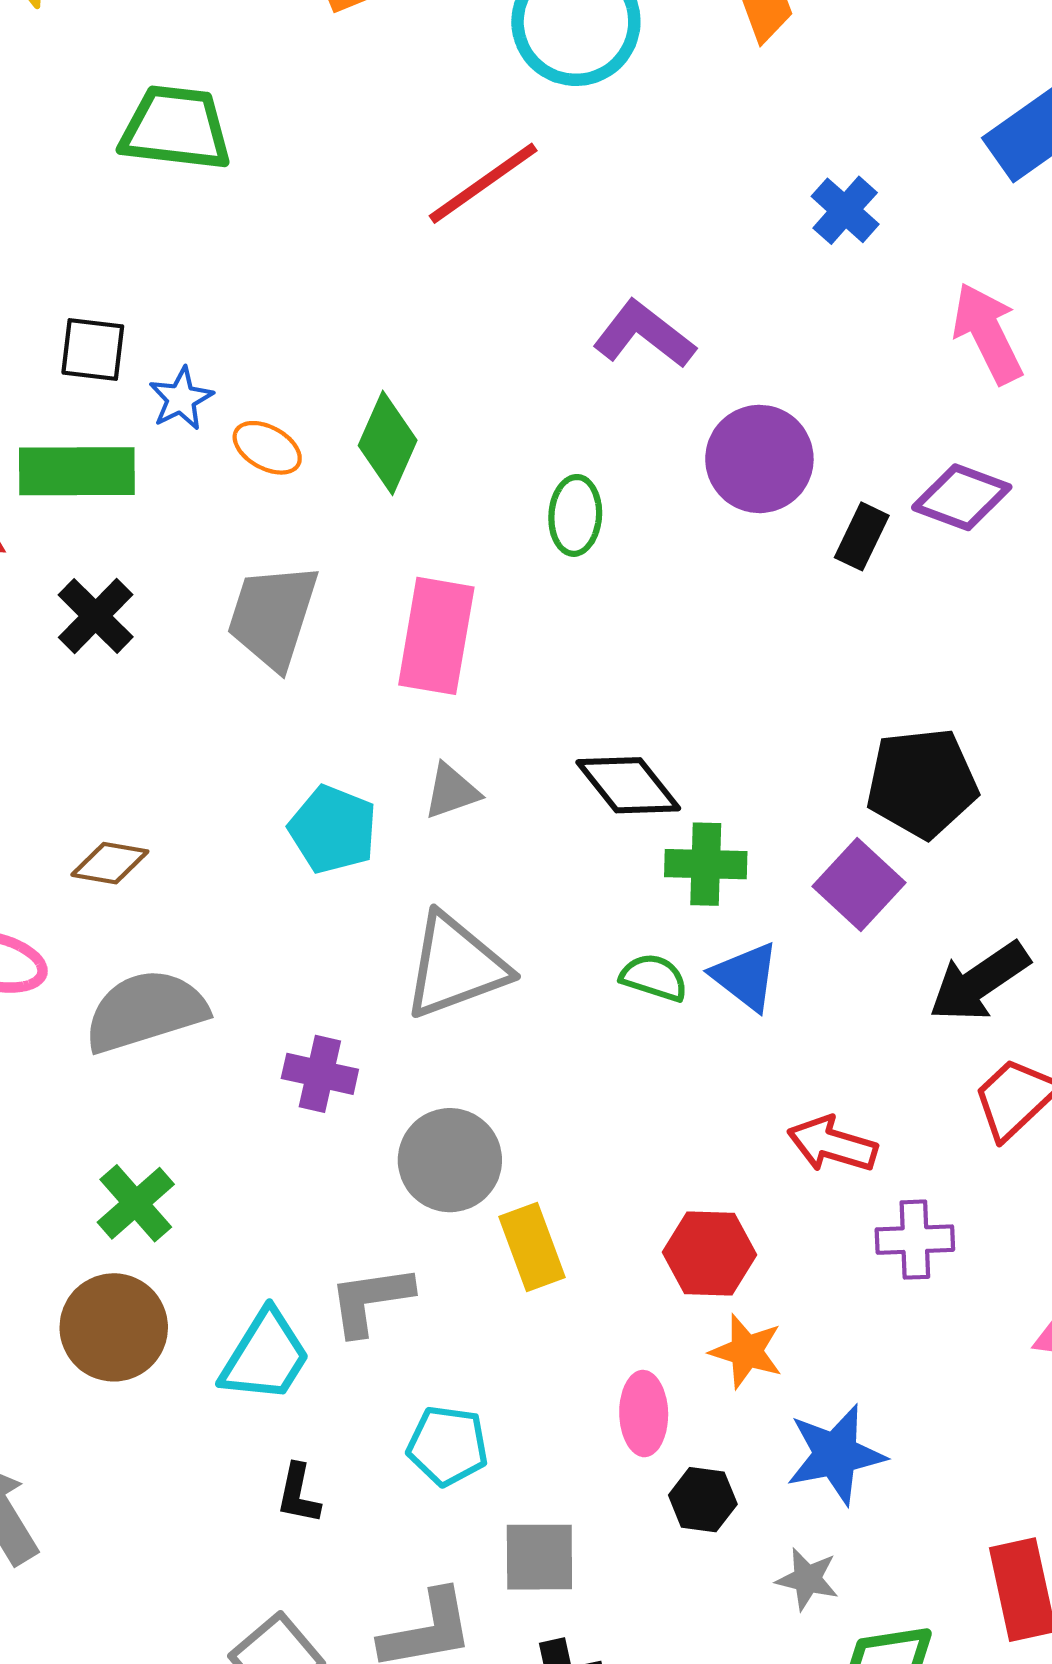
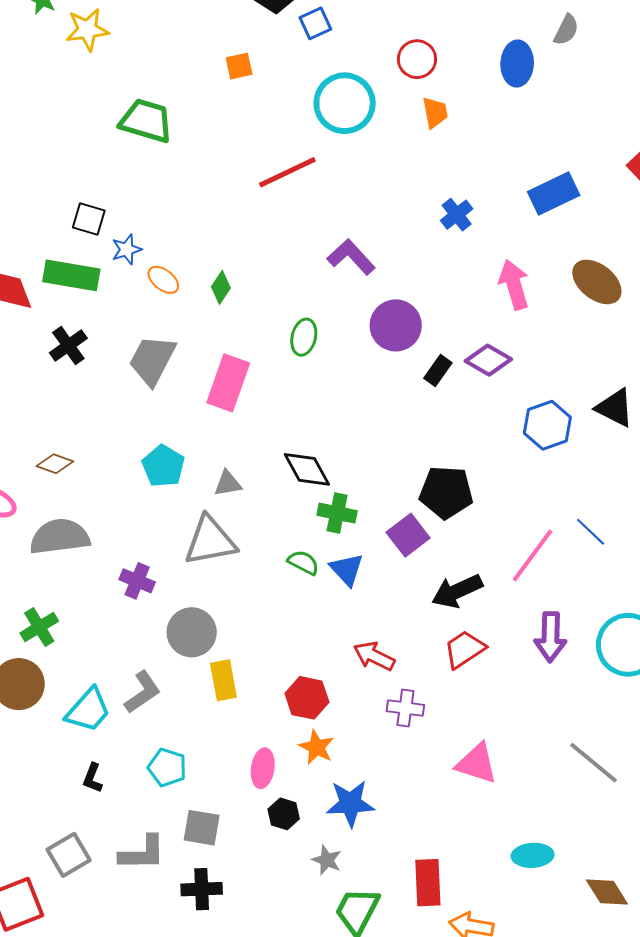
green diamond: (388, 443) -> (221, 287), size x0.7
gray triangle: (452, 791) -> (228, 483), moved
gray L-shape: (370, 1300) -> (143, 692), turned 144

